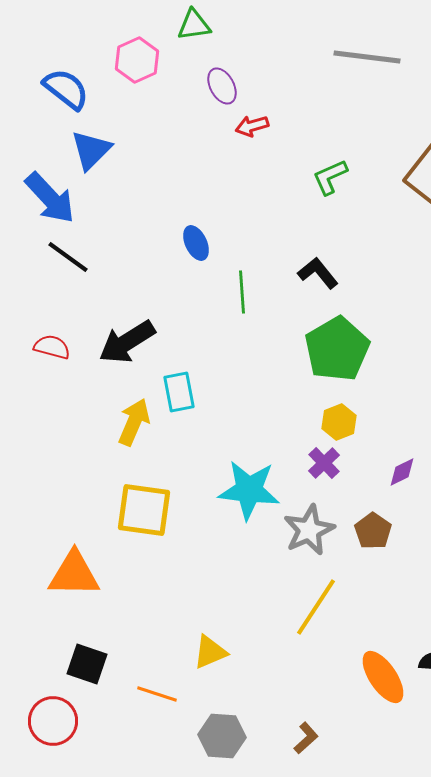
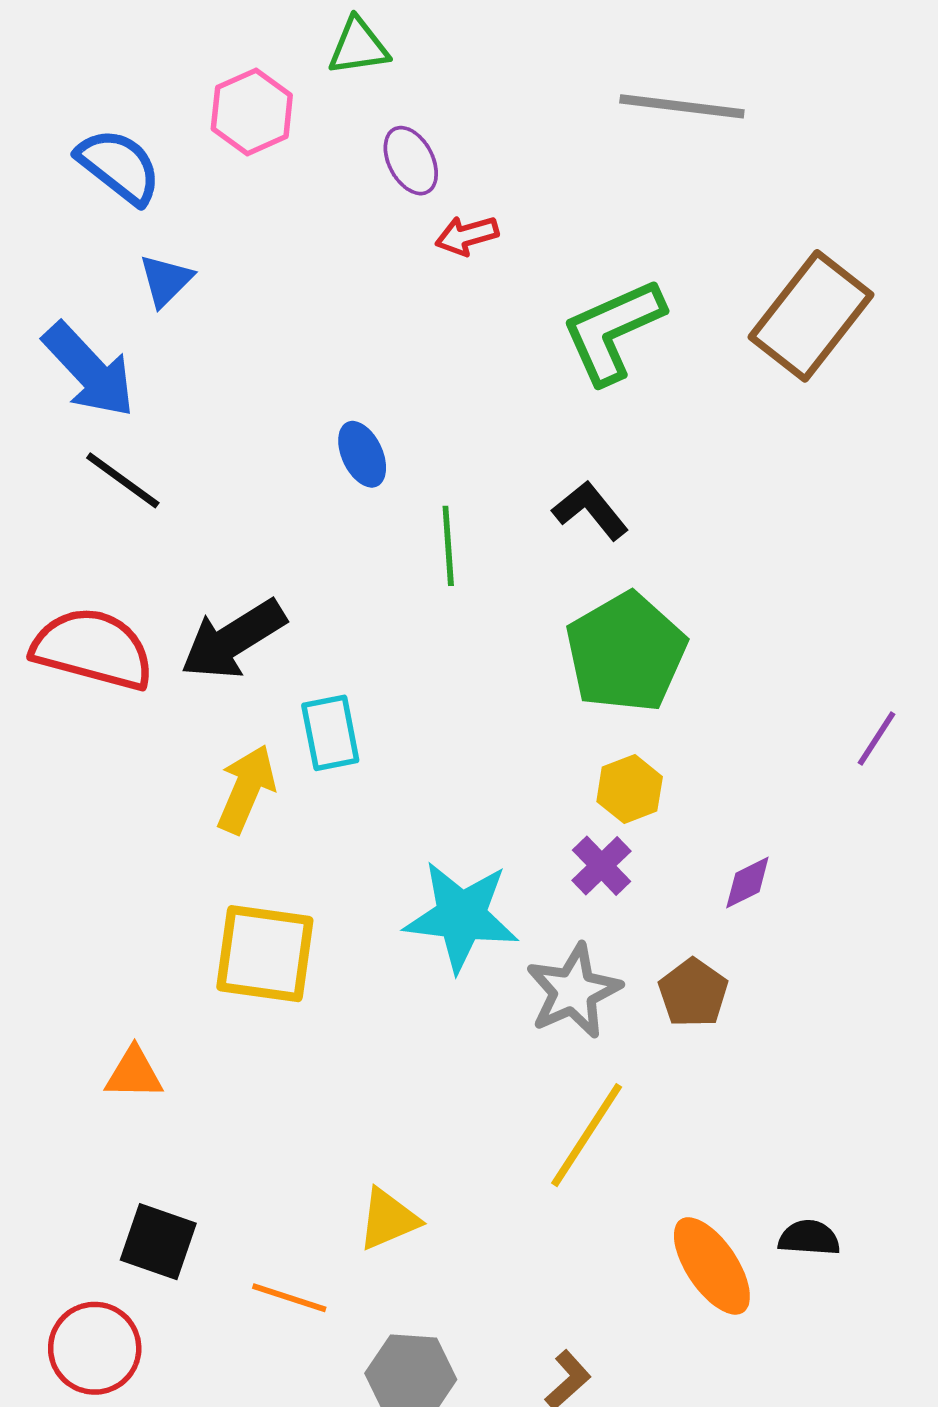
blue triangle: (91, 150) -> (166, 280), size x0.7
green L-shape: (330, 177) -> (613, 331), size x1.6
red semicircle: (52, 347) -> (93, 649), size x1.8
orange triangle: (74, 574) -> (134, 1073), size x0.6

